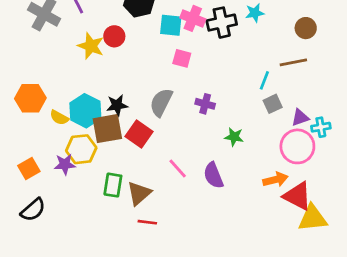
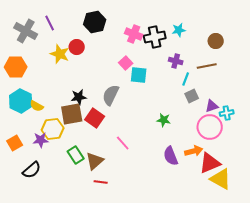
cyan square: (171, 25) -> (139, 75), moved
pink square: (182, 58) -> (126, 63), turned 32
orange hexagon: (30, 98) -> (16, 67), moved
purple cross: (205, 104) -> (176, 61), moved
cyan hexagon: (85, 111) -> (21, 101), moved
purple semicircle: (213, 175) -> (171, 156), moved
green rectangle: (113, 185) -> (76, 155), turned -42
red triangle: (297, 196) -> (210, 163), turned -50
black semicircle: (33, 210) -> (32, 170), moved
yellow triangle: (313, 218) -> (221, 179), turned 35

